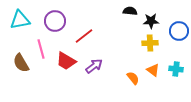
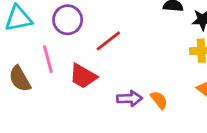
purple arrow: (94, 66) -> (129, 99), moved, turned 36
orange semicircle: (133, 78) -> (159, 100), moved

